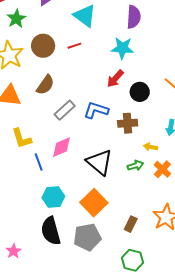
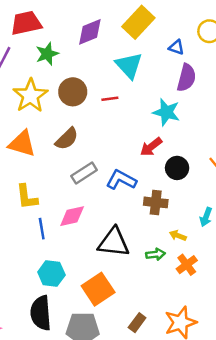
black triangle: (99, 162) -> (114, 242), turned -44

